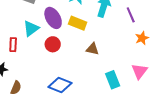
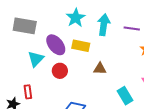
purple line: (131, 15) -> (132, 29), turned -49
red rectangle: (13, 45) -> (28, 92), moved

